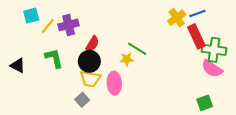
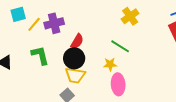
yellow cross: (177, 18) -> (130, 16), moved
yellow star: (127, 59) -> (110, 64), moved
pink ellipse: (114, 83) -> (118, 84), moved

